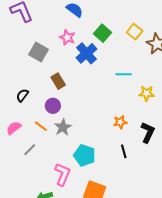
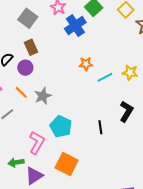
cyan line: (124, 74) -> (105, 77), moved, turned -35
brown rectangle: (58, 81) -> (31, 47), moved
purple circle: (53, 106) -> (25, 68), moved
orange star: (120, 122) -> (86, 64), moved

